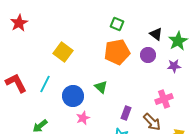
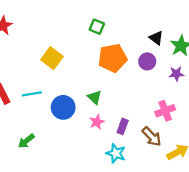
green square: (117, 24) -> (97, 27), moved
cyan line: (45, 84) -> (32, 94), turned 54
pink star: (83, 118) -> (97, 122), moved

